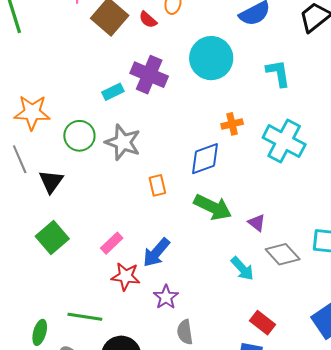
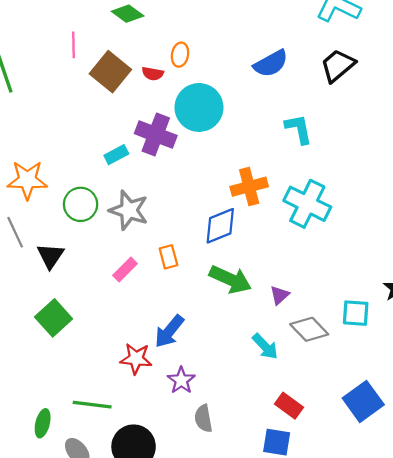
red semicircle: (148, 20) -> (153, 74), turned -30
cyan circle: (211, 58) -> (199, 107), moved
orange cross: (232, 124) -> (249, 187), size x1.5
purple triangle: (257, 223) -> (280, 295), turned 42
pink rectangle: (112, 243) -> (125, 269), moved

